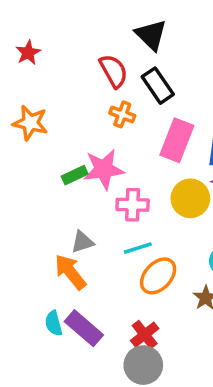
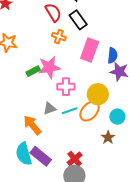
yellow circle: (190, 198) -> (98, 94), moved
gray triangle: (82, 242) -> (50, 108), moved
orange ellipse: (158, 276) -> (90, 111), moved
cyan semicircle: (54, 323) -> (24, 154), size x1.6

